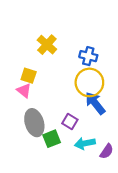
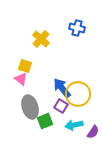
blue cross: (88, 56) -> (77, 28), moved
yellow circle: (89, 82) -> (78, 94), moved
blue arrow: (95, 103) -> (62, 88), moved

